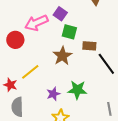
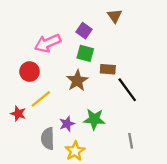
purple square: (60, 14) -> (84, 31), moved
red circle: (15, 40) -> (30, 72), moved
gray semicircle: (17, 107) -> (48, 139), moved

